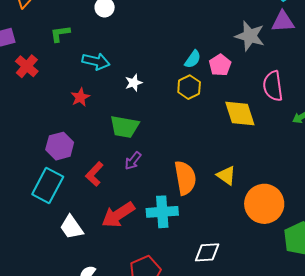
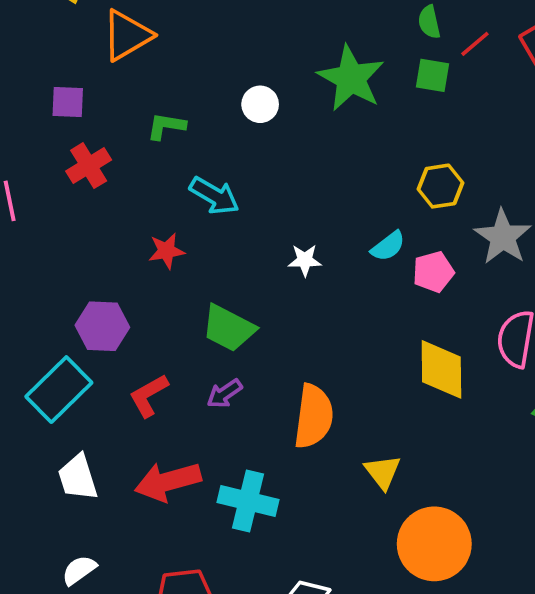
white star: (134, 83) -> (305, 260), moved
yellow hexagon: (189, 87) -> (441, 186), moved
orange semicircle: (185, 178) -> (314, 416), moved

